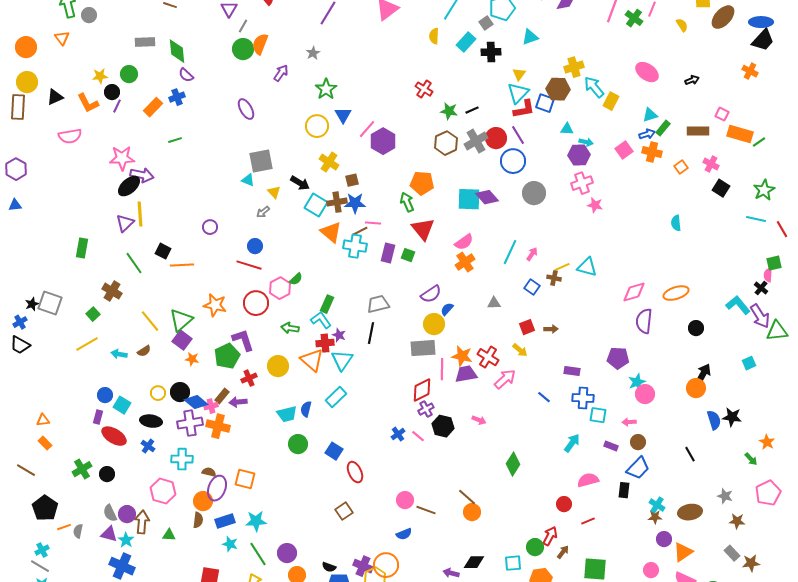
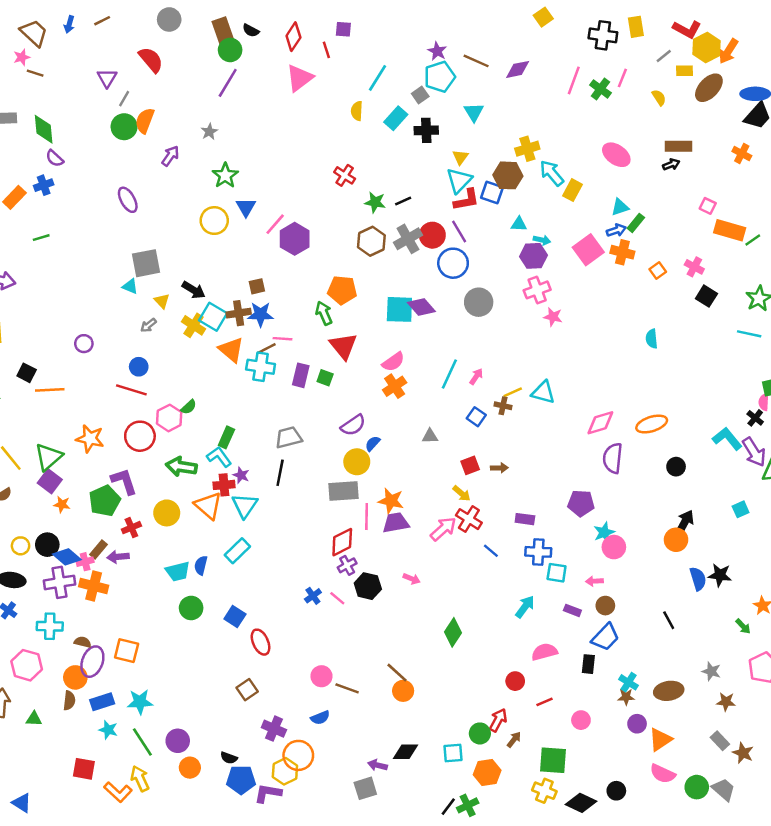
cyan triangle: (530, 37) -> (474, 112), turned -42
brown rectangle: (698, 131) -> (678, 146), moved
pink square: (624, 150) -> (588, 250), size x1.4
yellow cross: (329, 162) -> (194, 325), moved
green arrow: (290, 328) -> (181, 467), size x1.4
red cross: (488, 357) -> (469, 519), moved
brown star: (751, 563) -> (743, 753), turned 30
purple cross: (363, 566) -> (274, 729), moved
pink circle: (651, 570) -> (581, 720), moved

